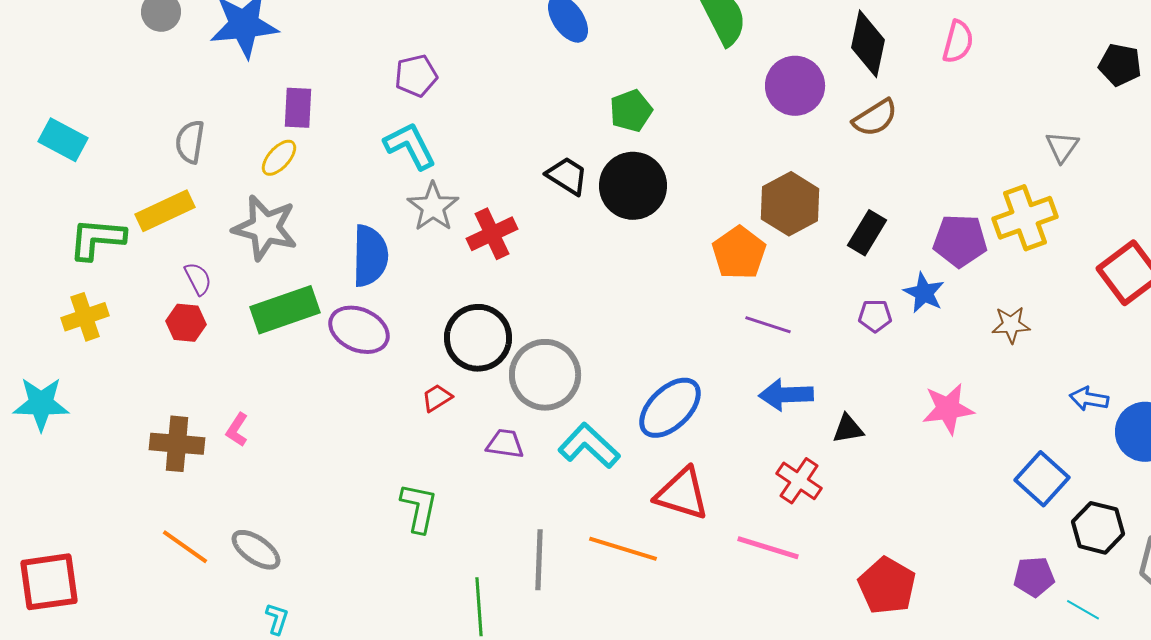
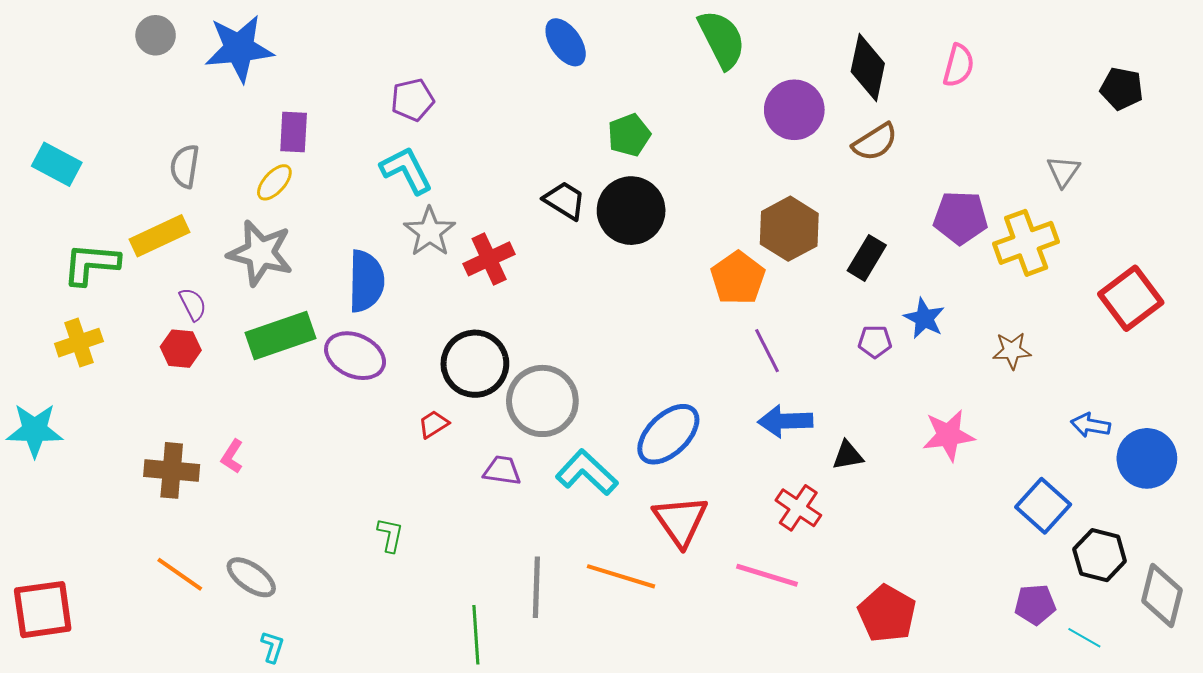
purple pentagon: (960, 241) -> (961, 218), moved
purple line: (768, 325) -> (767, 351), turned 45
red triangle: (682, 494) -> (680, 521), turned 38
green L-shape: (419, 508) -> (390, 535), moved, size x0.7

